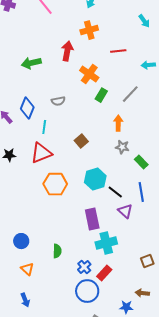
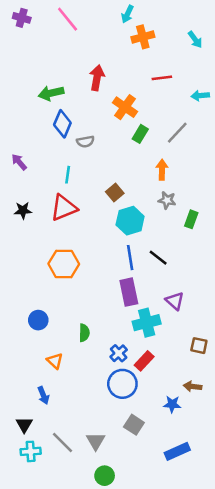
orange cross: (89, 30) -> (143, 37), moved
blue diamond: (27, 108) -> (62, 124), moved
green rectangle: (141, 162) -> (191, 219), turned 64
cyan hexagon: (95, 179) -> (130, 221), moved
orange hexagon: (55, 184) -> (64, 264), moved
blue line: (141, 192) -> (130, 258), moved
purple triangle: (125, 211) -> (175, 301), moved
brown square: (147, 261) -> (199, 346), turned 32
orange triangle: (27, 269) -> (55, 361), moved

